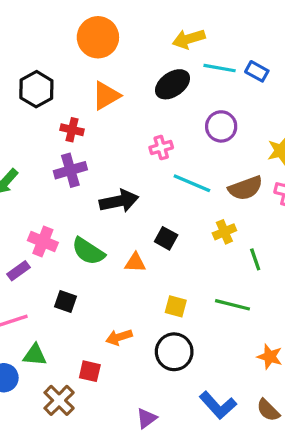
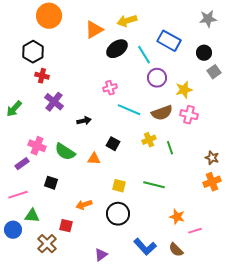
orange circle: (98, 37) -> (49, 16), moved
cyan line: (220, 68) -> (144, 55), moved, turned 48
blue rectangle: (257, 71) -> (169, 41), size x1.6
orange triangle: (106, 96) -> (94, 30), moved
purple circle: (221, 126) -> (157, 78), moved
red cross: (72, 130) -> (42, 76), moved
purple cross: (70, 170) -> (54, 102), turned -36
black arrow: (119, 201) -> (84, 121), size x0.6
green line: (255, 259) -> (170, 148), moved

